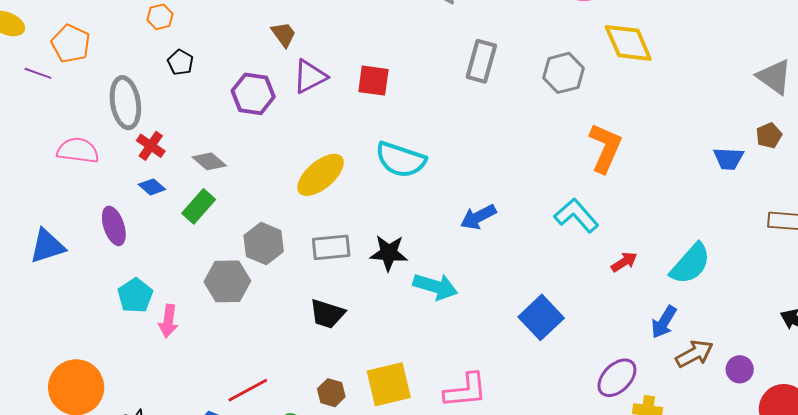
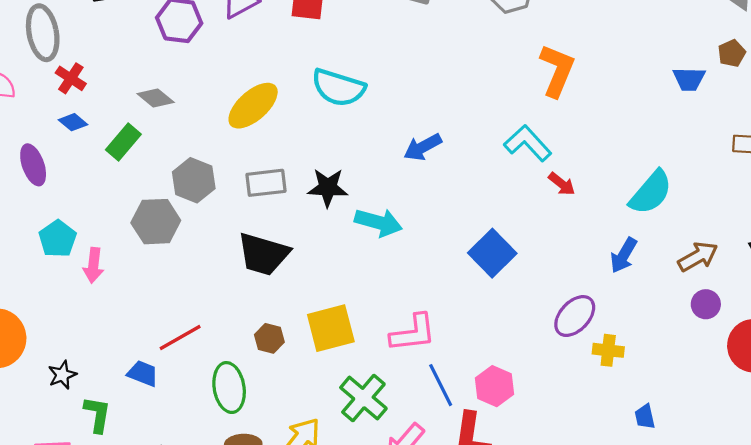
gray diamond: (209, 161) -> (156, 98), moved
red arrow: (624, 262) -> (562, 184), moved, turned 72
black trapezoid: (327, 314) -> (263, 254), size x1.4
brown arrow: (694, 354) -> (698, 257), moved

